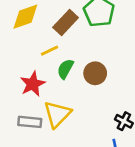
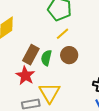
brown rectangle: (66, 23) -> (31, 55), moved
yellow line: (49, 51) -> (63, 34), moved

